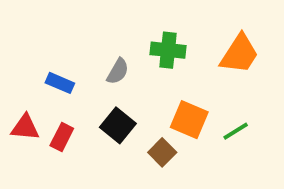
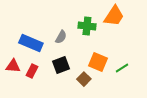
orange trapezoid: (239, 54) -> (114, 16), moved
blue rectangle: (60, 83) -> (31, 43), size x1.6
black square: (118, 125) -> (61, 65), turned 30

